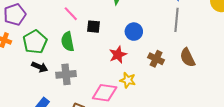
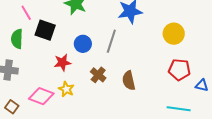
gray line: (176, 20) -> (111, 41), moved
black square: (94, 27) -> (45, 30), size x1.5

